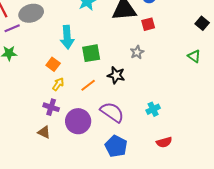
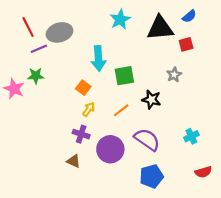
blue pentagon: (116, 146) -> (151, 176), turned 30

